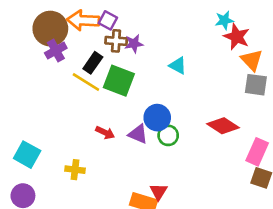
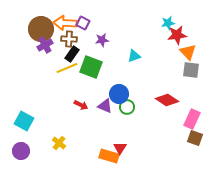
red star: (237, 37) -> (177, 35), turned -30
brown cross: (116, 41) -> (69, 39), moved
cyan triangle: (178, 66) -> (134, 56), turned -48
yellow line: (86, 82) -> (67, 68), turned -55
yellow cross: (75, 170) -> (59, 143), moved, turned 32

